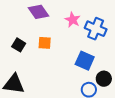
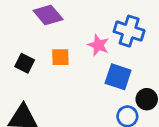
pink star: (73, 20) -> (98, 45), moved

